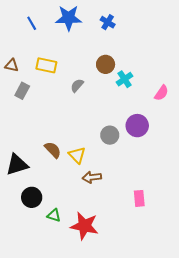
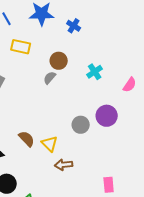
blue cross: (108, 22) -> (74, 26), moved
brown circle: (106, 64) -> (59, 61), moved
yellow rectangle: (46, 65) -> (21, 47), moved

